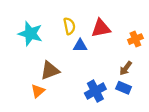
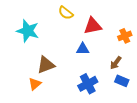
yellow semicircle: (69, 26) -> (66, 13), moved, turned 140
blue triangle: (80, 46) -> (83, 49), moved
blue rectangle: (124, 88) -> (122, 81), moved

